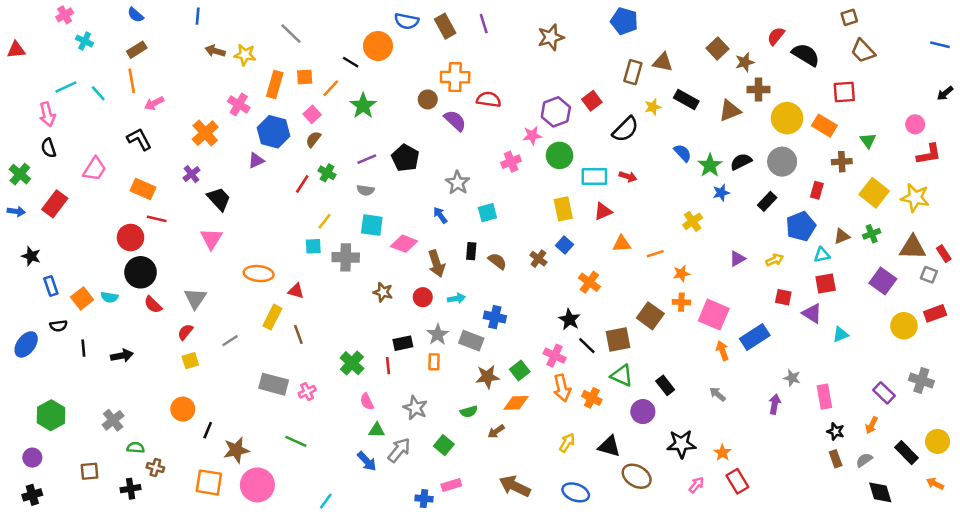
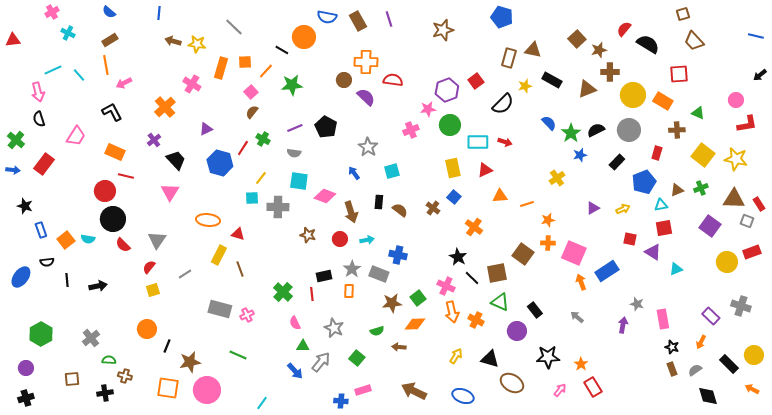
green star: (363, 106) -> (292, 85), turned 30
blue hexagon: (274, 132) -> (220, 163), moved
green triangle: (868, 140) -> (698, 113), turned -32
brown arrow: (496, 431) -> (399, 347), turned 40

